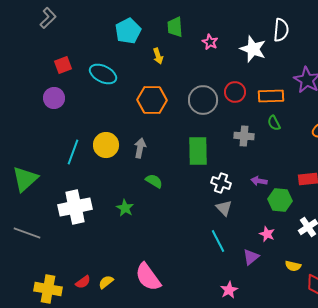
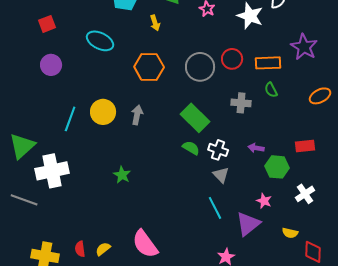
red square: (63, 65) -> (47, 24), moved
green rectangle: (198, 151) -> (195, 118), turned -44
green semicircle: (154, 181) -> (191, 148), moved
white cross: (75, 207) -> (52, 171), moved
purple triangle: (251, 257) -> (248, 224), size x1.5
red semicircle: (83, 282) -> (80, 249), turned 119

